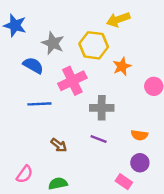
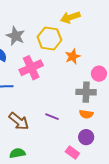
gray cross: (102, 108) -> (86, 92), moved
brown arrow: (59, 145) -> (19, 121), size x1.5

